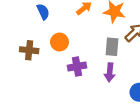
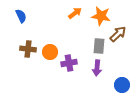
blue semicircle: (43, 12) -> (21, 16), moved
orange circle: (59, 42) -> (50, 52), moved

